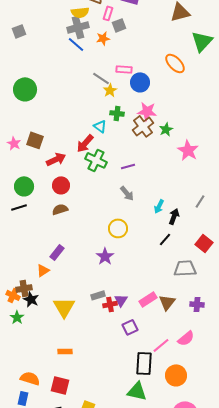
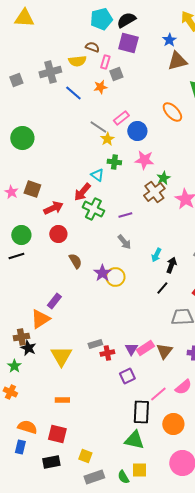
gray cross: (78, 27) -> (50, 72), moved
pink rectangle: (124, 69) -> (121, 118), turned -42
brown cross: (143, 126) -> (154, 192), moved
brown semicircle: (60, 209) -> (75, 261), moved, turned 77
purple star: (105, 256) -> (102, 273), moved
orange triangle: (43, 270) -> (40, 319), size x1.5
orange cross: (13, 295) -> (10, 392), moved
purple triangle: (121, 300) -> (131, 349), moved

